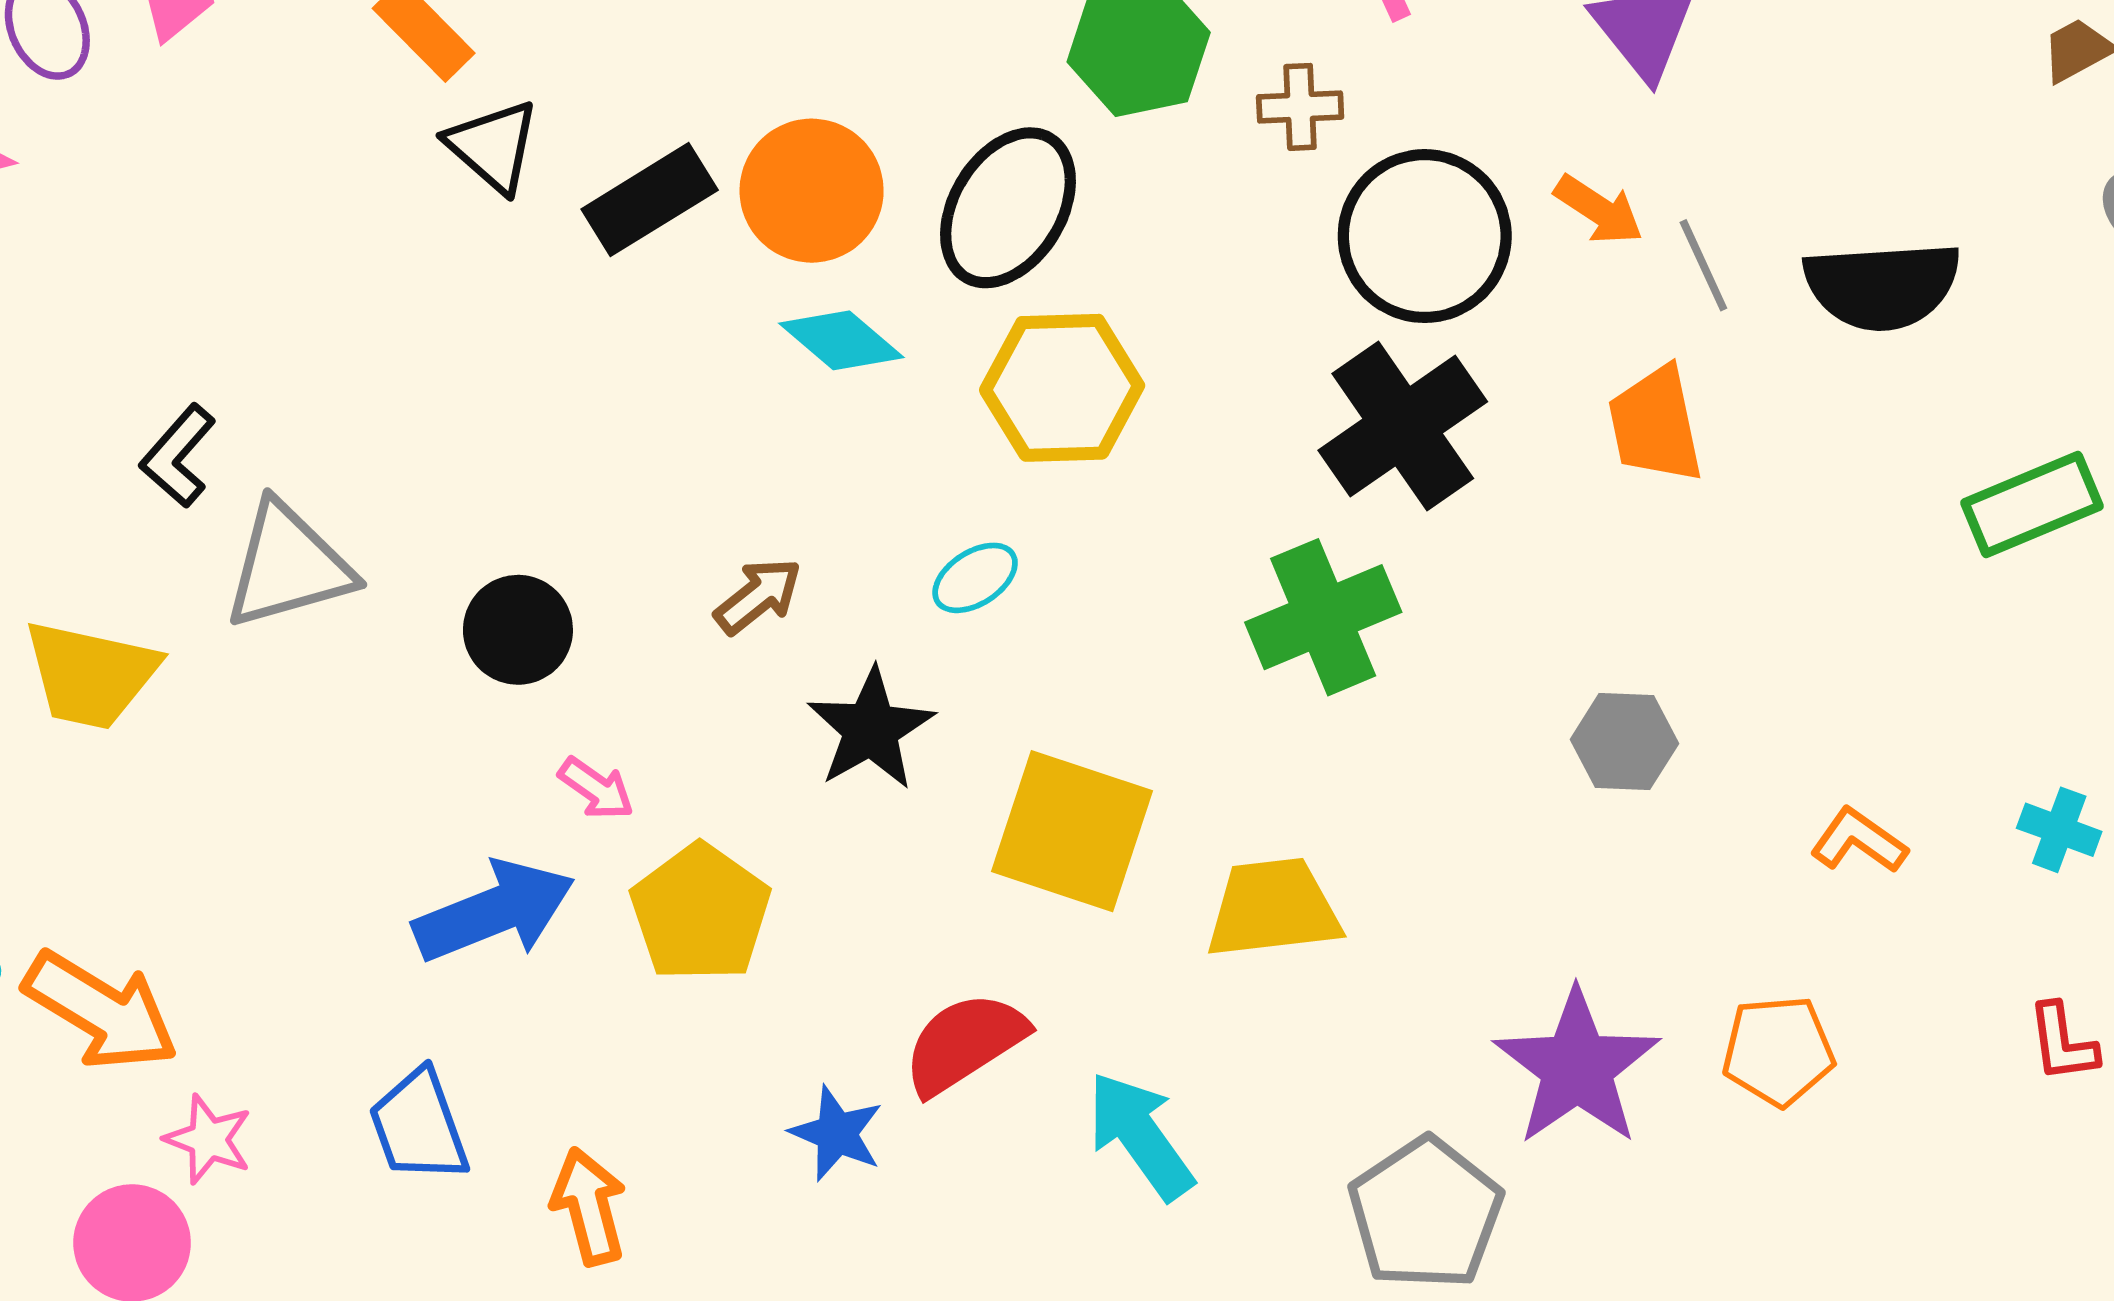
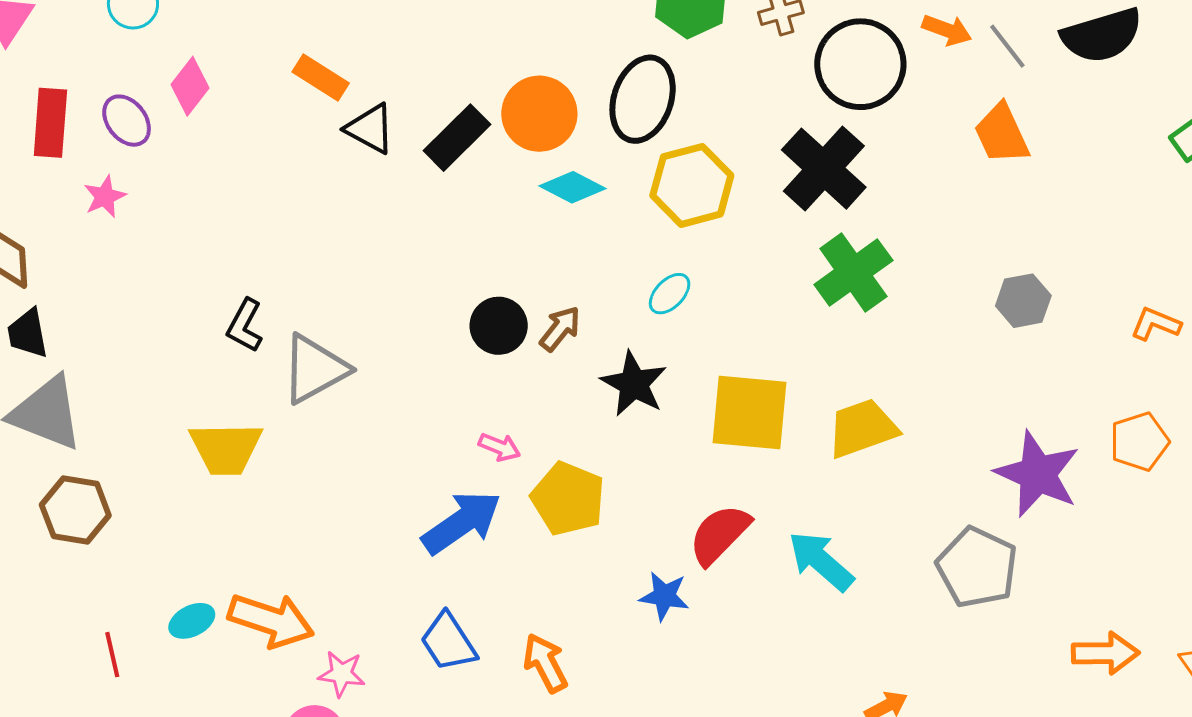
black cross: (1403, 426) -> (824, 169), moved
black circle: (518, 630) -> (499, 326), moved

